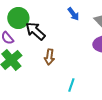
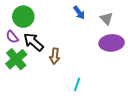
black arrow: (35, 31) -> (33, 42), moved

